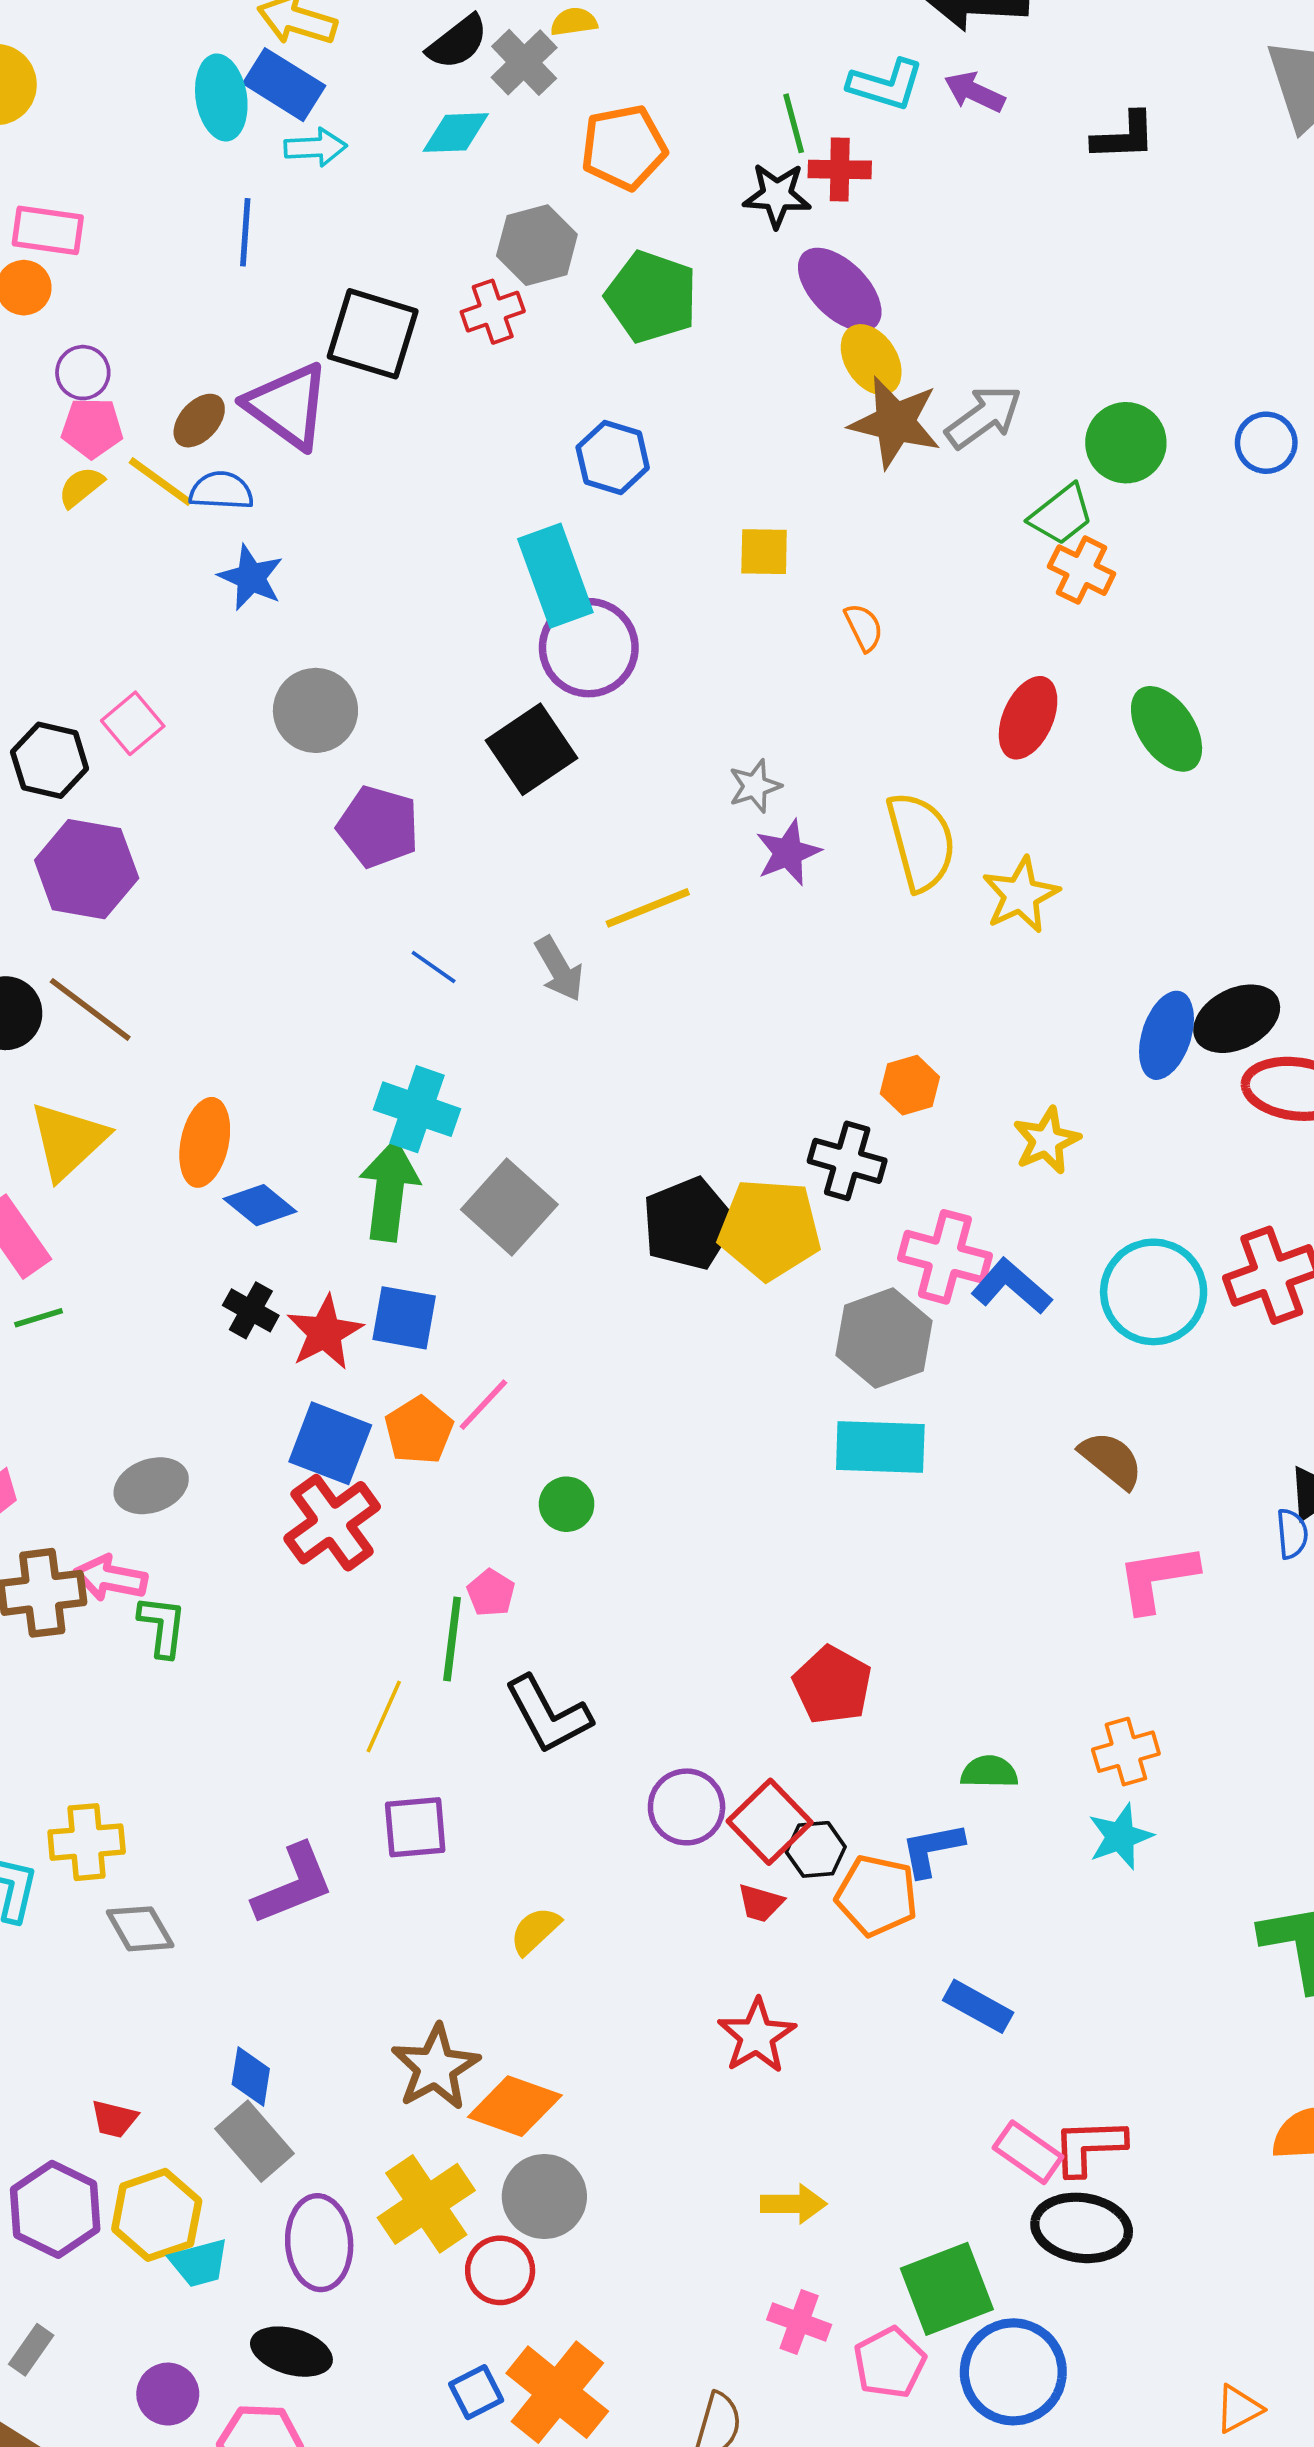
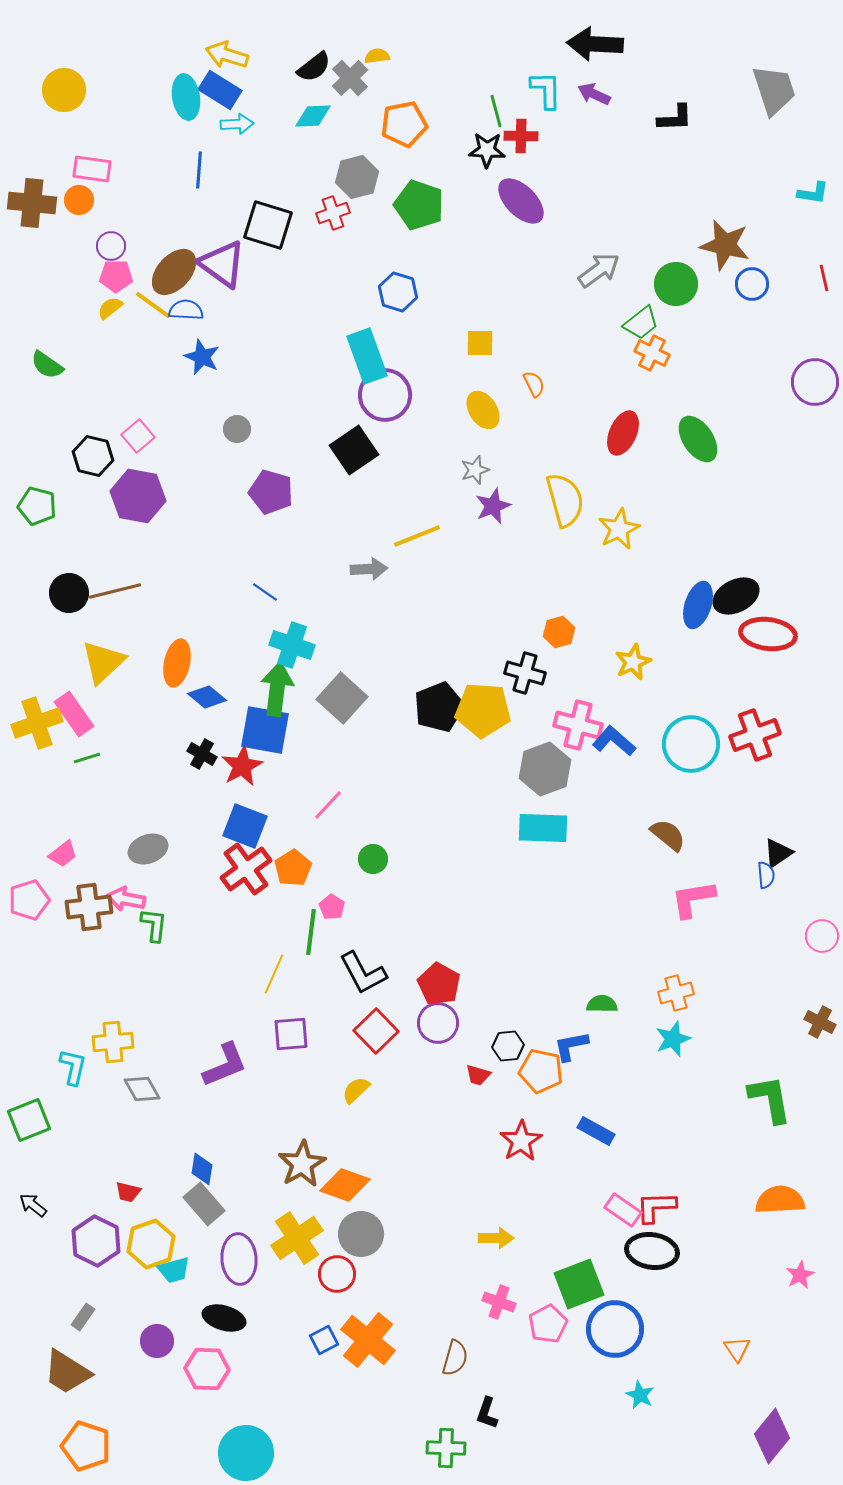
cyan L-shape: (886, 85) -> (546, 90), turned -108
yellow ellipse: (871, 360) -> (483, 410), moved
brown ellipse: (199, 421) -> (174, 272), size x1.6
brown star: (895, 422) -> (725, 245), moved
gray circle: (315, 710) -> (237, 429), size x0.6
purple hexagon: (87, 869) -> (138, 496), moved
blue line: (434, 967) -> (265, 592), moved
gray arrow: (559, 969) -> (369, 569), turned -63
brown line: (90, 1009) -> (115, 591), turned -51
blue square: (404, 1318) -> (265, 730), moved, size x1.4
orange pentagon: (419, 1430) -> (293, 868), moved
red pentagon: (832, 1685) -> (439, 984), moved
red square: (770, 1822) -> (376, 1031), moved
red star: (757, 2036) -> (521, 1141), moved
orange triangle: (1239, 2409) -> (737, 1349), turned -36

